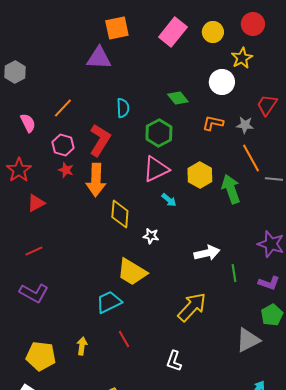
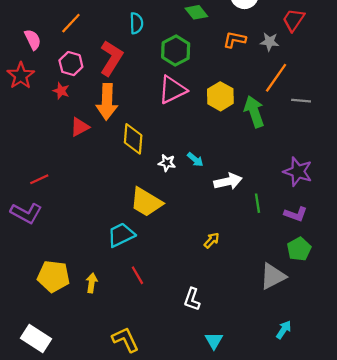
orange line: (251, 158) -> (276, 78), turned 64
red star: (19, 170) -> (21, 76), moved
red star: (66, 170) -> (61, 91), moved
cyan arrow: (169, 200) -> (195, 160), moved
red triangle: (36, 203) -> (80, 127), moved
purple L-shape: (34, 293) -> (26, 213), moved
yellow arrow: (192, 307) -> (212, 240), size x0.5
yellow pentagon: (41, 356) -> (53, 276), moved

